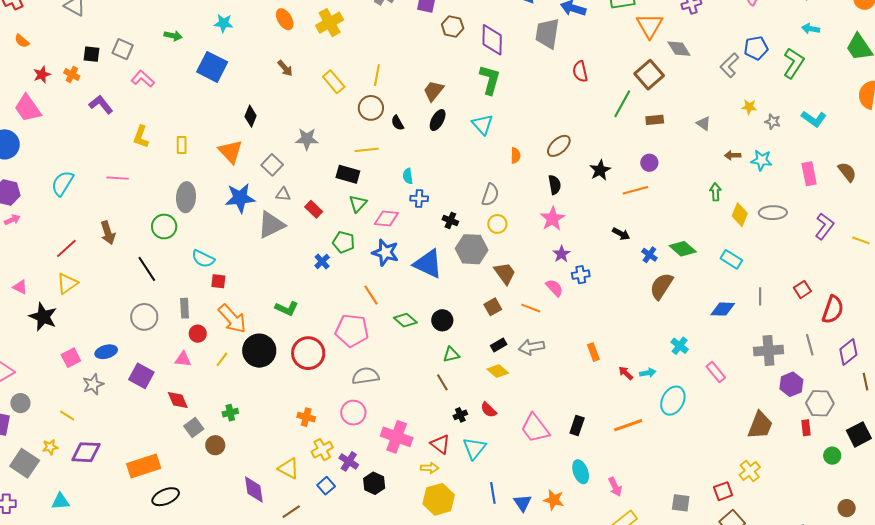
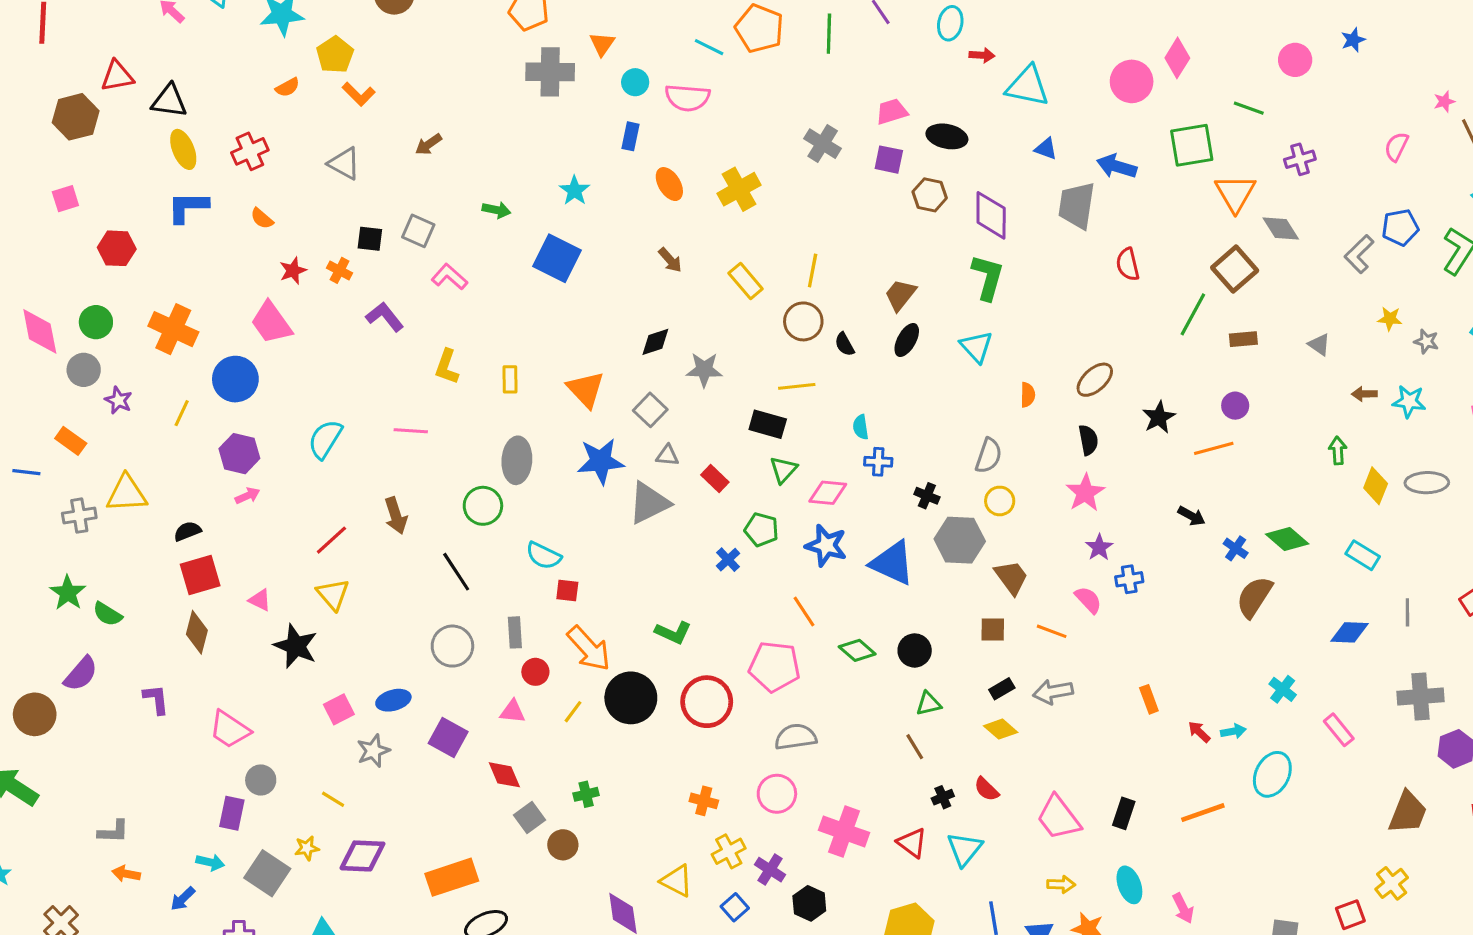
cyan star: (224, 23) -> (575, 191), turned 30
black diamond: (251, 116) -> (655, 342), moved, turned 50
yellow triangle: (67, 283) -> (333, 594), turned -35
brown square: (493, 307) -> (993, 630), turned 30
yellow arrow: (430, 468) -> (1061, 884), moved

